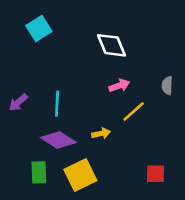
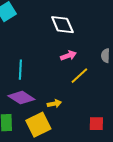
yellow arrow: (101, 134) -> (54, 104), moved

